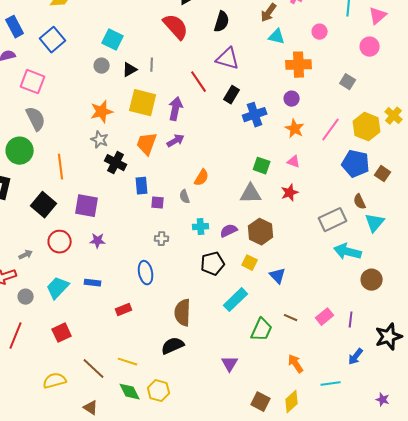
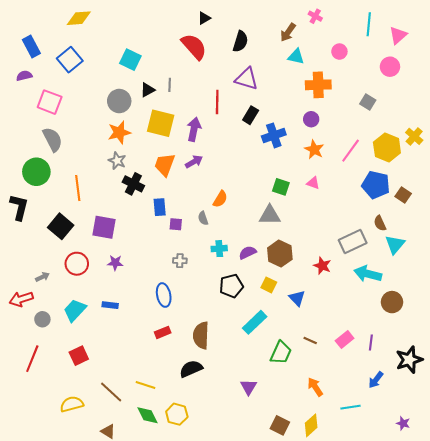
gray circle: (102, 66) -> (119, 101), moved, size x1.5
red line: (199, 82) -> (217, 102), turned 35
red star: (290, 193) -> (322, 266), moved, turned -30
red rectangle: (124, 310) -> (163, 332), moved

